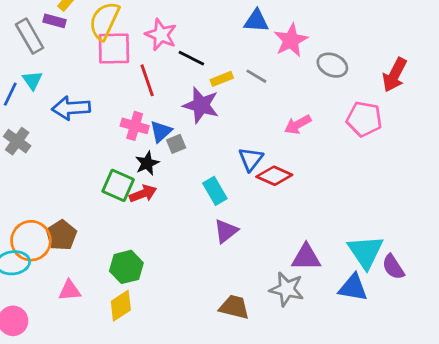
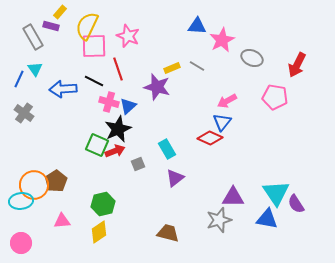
black line: (191, 58) -> (94, 81), moved
gray square: (176, 144) -> (138, 164), moved
blue triangle: (251, 159) -> (222, 122), moved
black star: (147, 163) -> (118, 129), size x1.5
gray star: (287, 289) -> (219, 220), turned -30
brown trapezoid: (234, 307) -> (168, 233), moved

